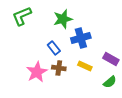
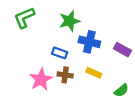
blue cross: (81, 38) -> (89, 42), turned 30
blue rectangle: (54, 48) -> (60, 53), turned -32
purple rectangle: (111, 59) -> (122, 50), moved

